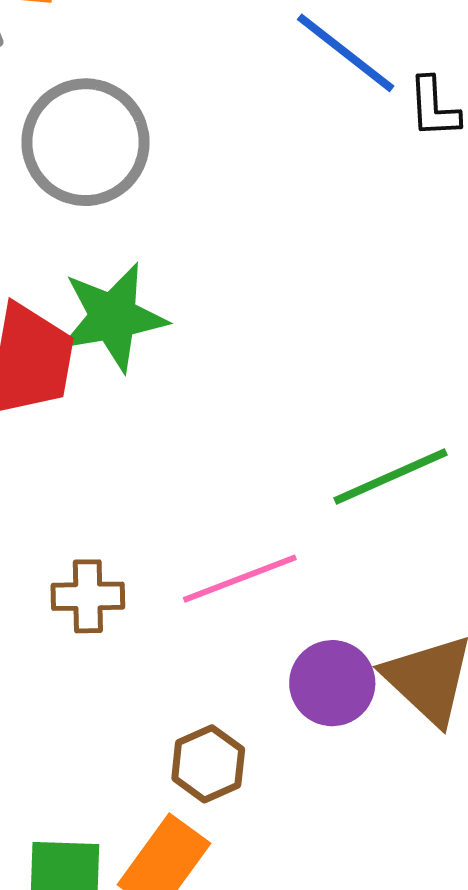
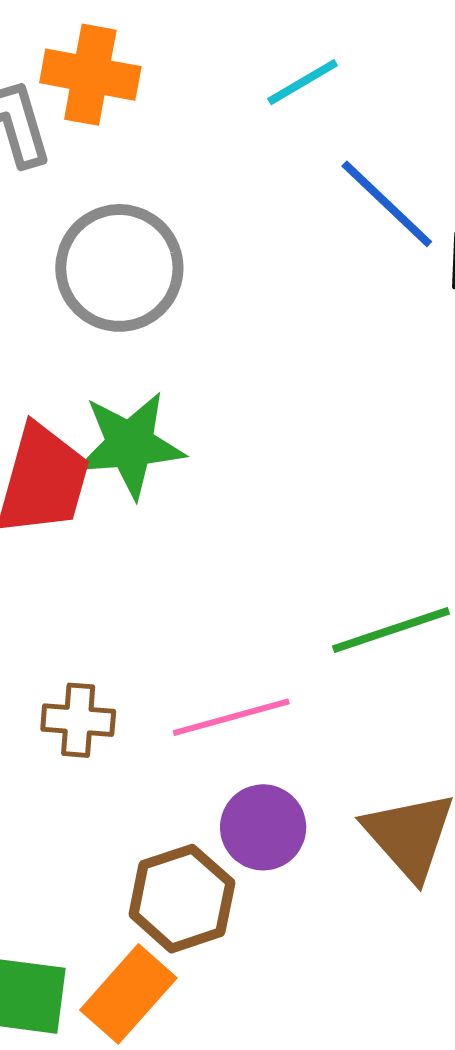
purple circle: (332, 683) -> (263, 827), moved
brown hexagon: (208, 764) -> (182, 899), size x1.4

